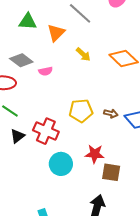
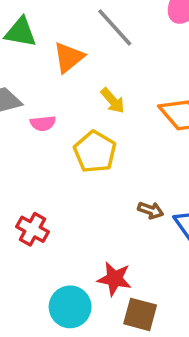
yellow pentagon: (81, 111) -> (95, 152), moved, turned 30
red cross: (46, 131) -> (33, 229), size x0.7
cyan circle: (61, 164) -> (70, 307), moved

